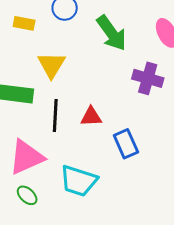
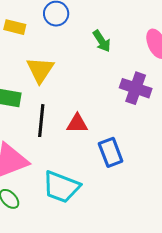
green arrow: (112, 33) -> (102, 41), size x0.6

